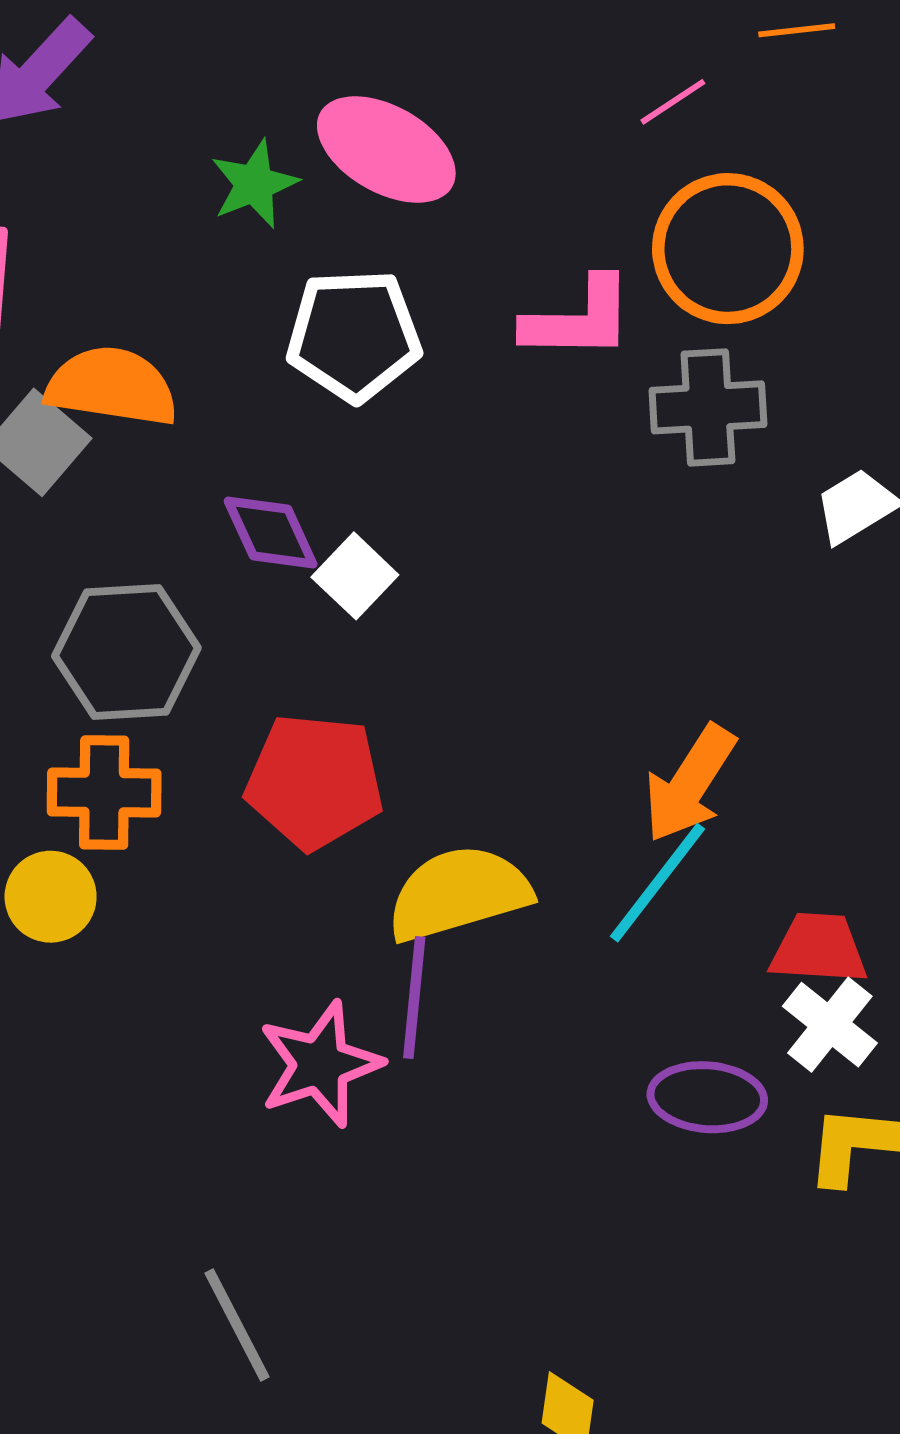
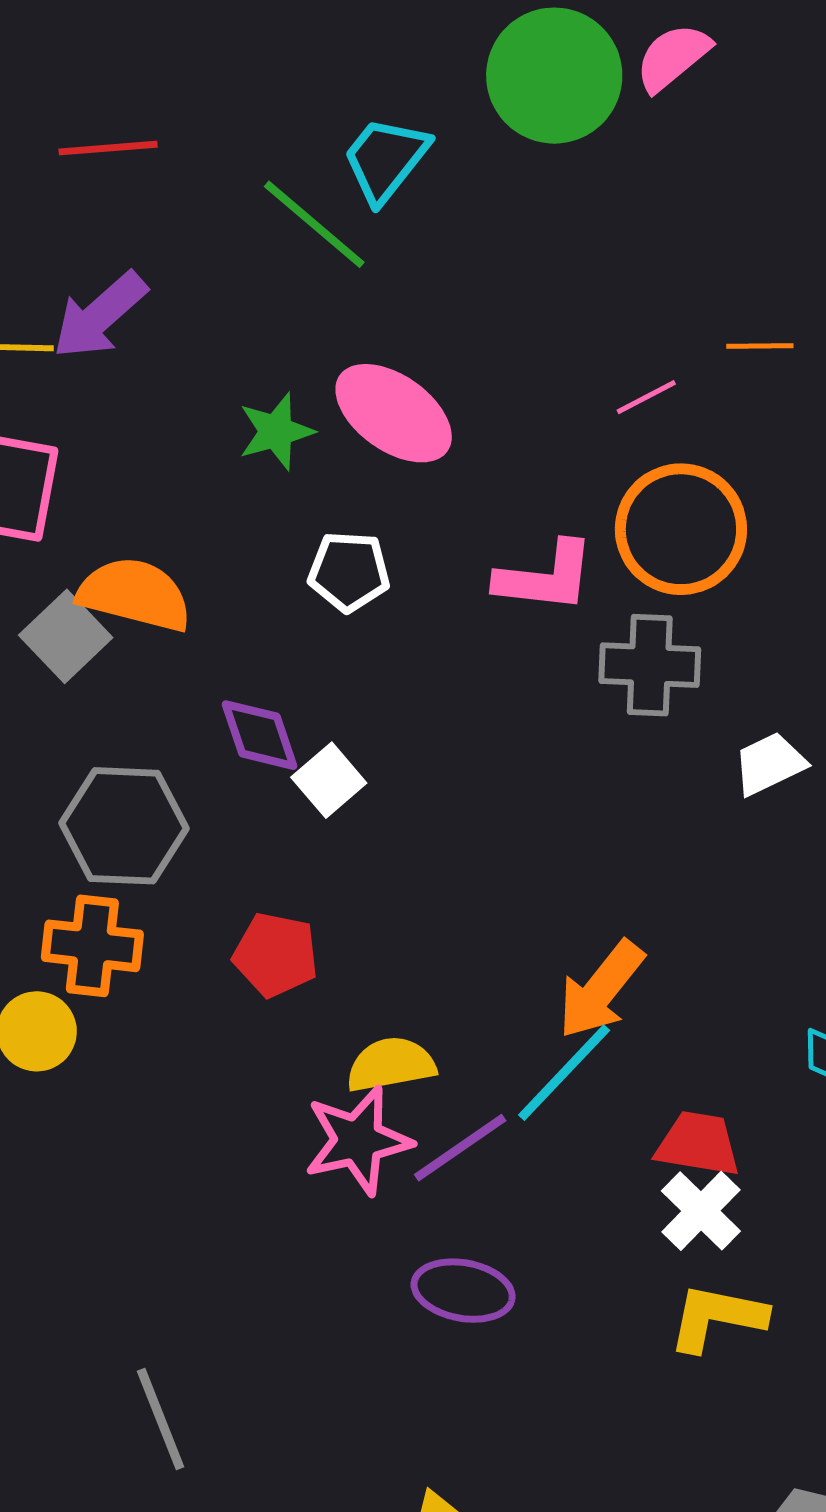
white pentagon: (354, 335) -> (349, 571), size x0.7
red pentagon: (314, 781) -> (276, 955), size x0.7
yellow semicircle: (459, 893) -> (391, 1065), size x0.7
purple line: (414, 998) -> (460, 1148), moved, turned 44
pink star: (320, 1064) -> (358, 1140), moved
purple ellipse: (707, 1097) -> (463, 1291), moved

